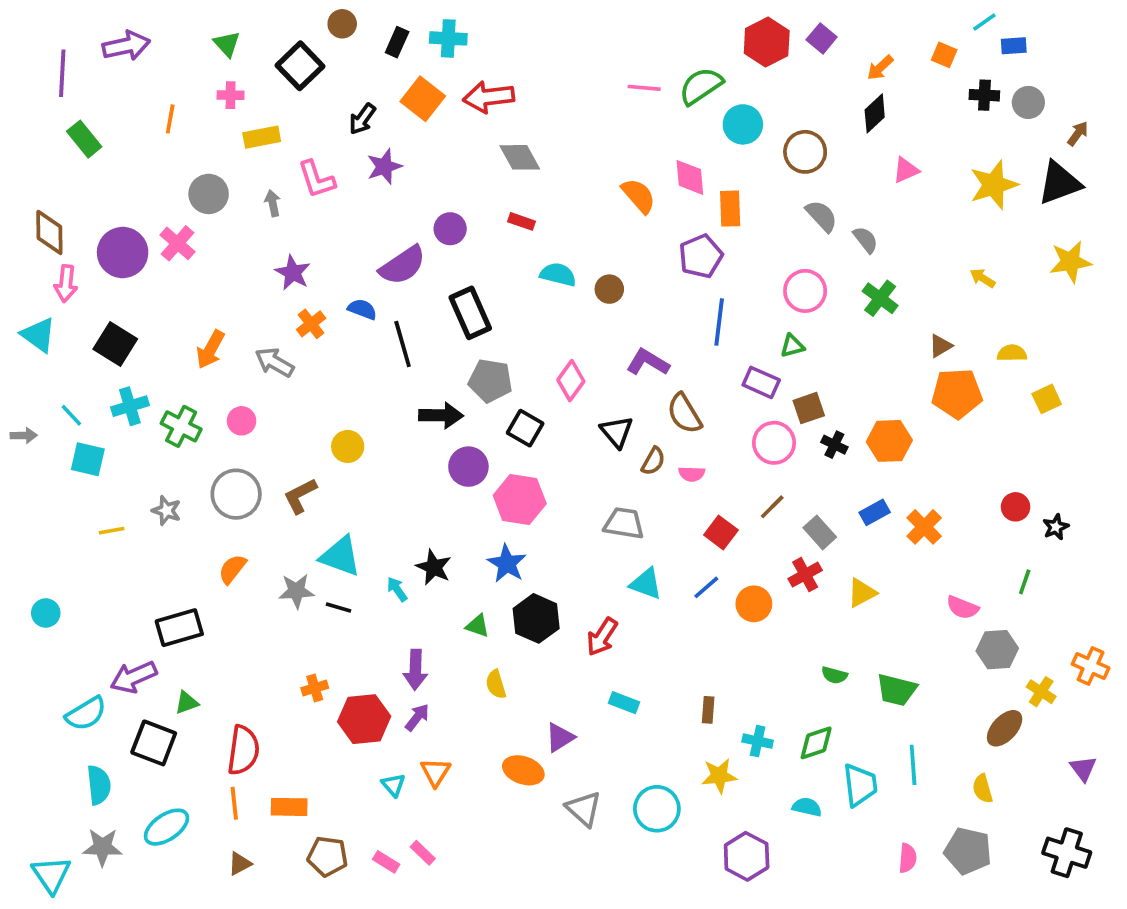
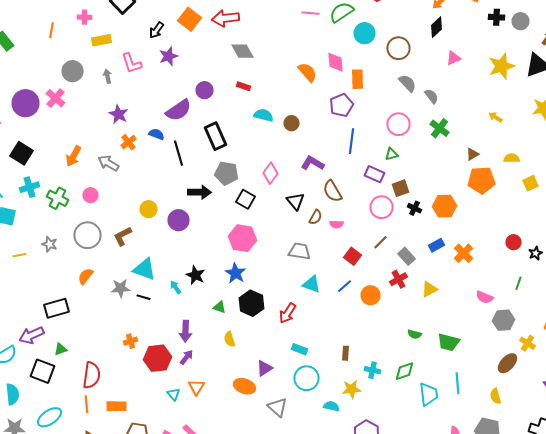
purple circle: (468, 467) -> (178, 220), moved
cyan semicircle: (807, 807) -> (332, 406), moved
cyan circle: (657, 809) -> (306, 378), moved

